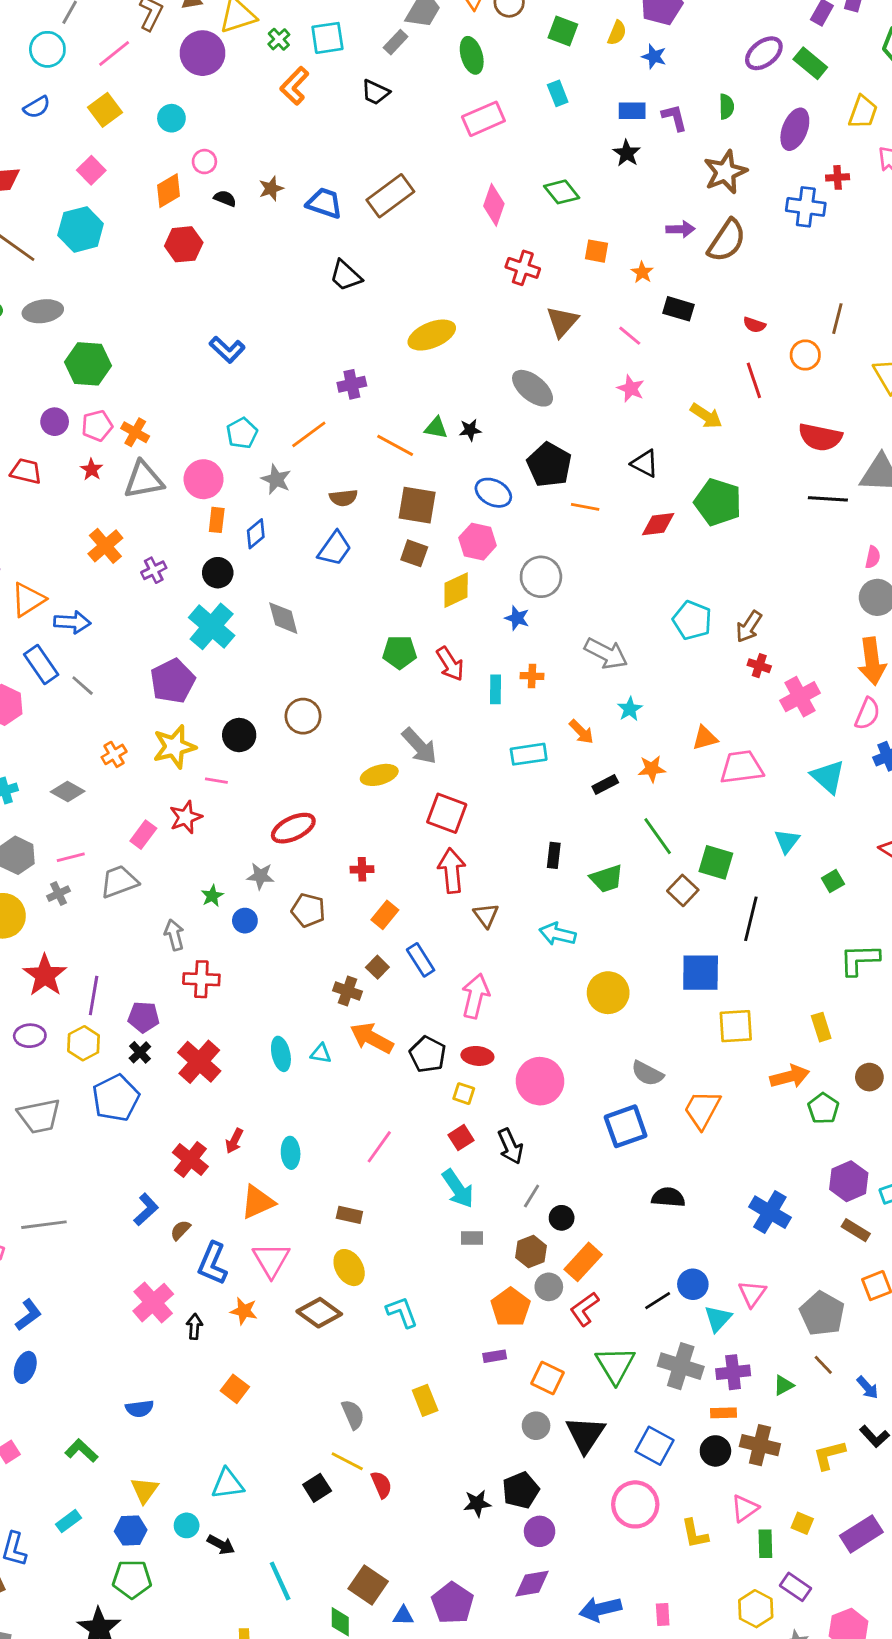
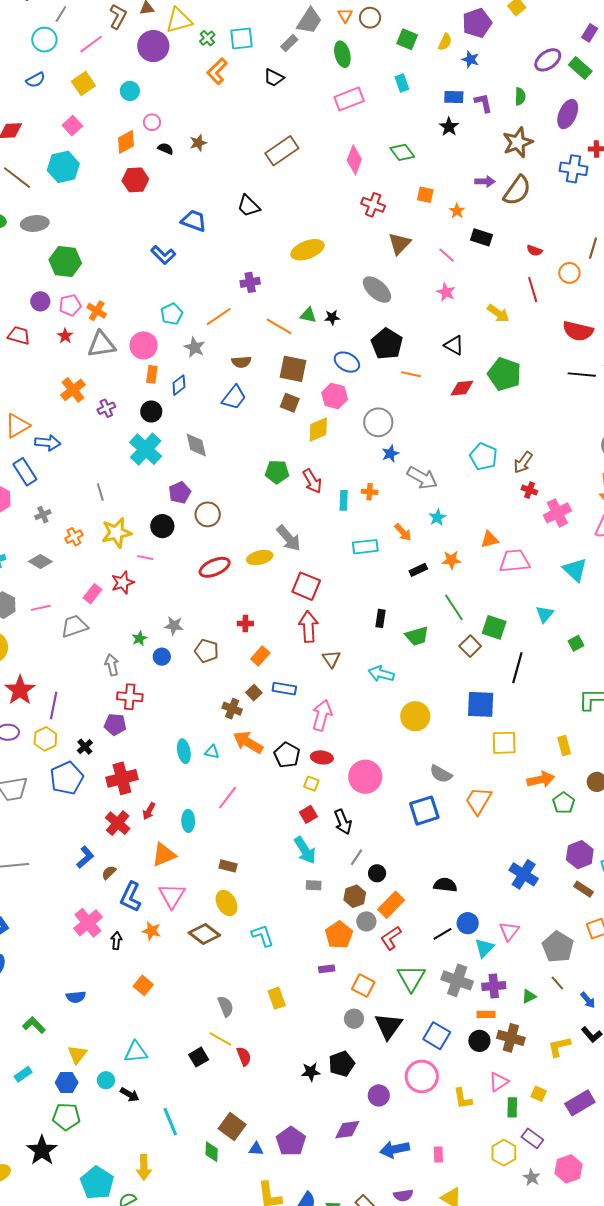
blue trapezoid: (324, 203) -> (194, 221), moved
blue star: (517, 618) -> (390, 454), moved, turned 30
purple pentagon: (173, 681) -> (180, 493), moved, size x0.7
gray line: (83, 686) -> (100, 492), moved, turned 30
red ellipse: (293, 828) -> (215, 567), moved
gray cross: (58, 894) -> (43, 515), moved
blue rectangle: (421, 960) -> (284, 689), turned -50
purple pentagon: (144, 1017) -> (115, 724), moved
red cross: (199, 1062) -> (122, 778), moved, turned 32
pink line: (379, 1147) -> (228, 798), moved
black semicircle: (668, 1197) -> (445, 885), moved
purple circle: (540, 1531) -> (379, 1095), moved

